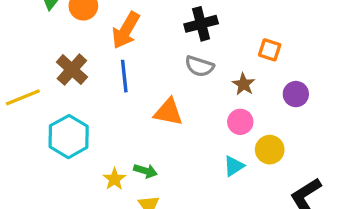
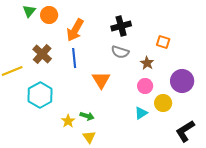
purple circle: (296, 94) -> (182, 81), moved, size x1.5
orange triangle: (168, 112) -> (101, 80), turned 48

